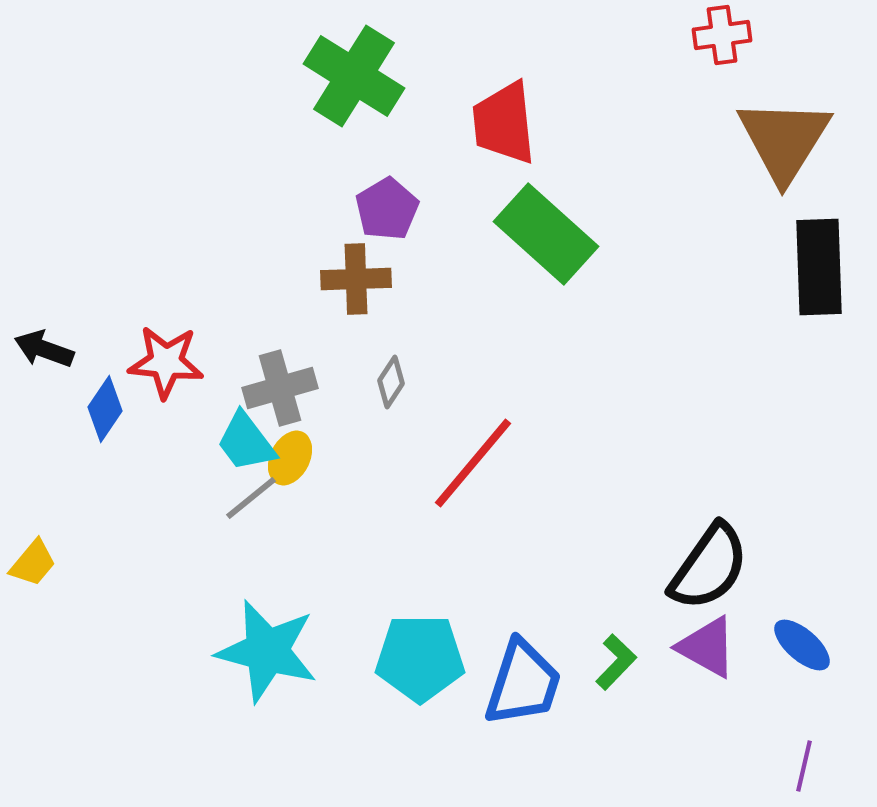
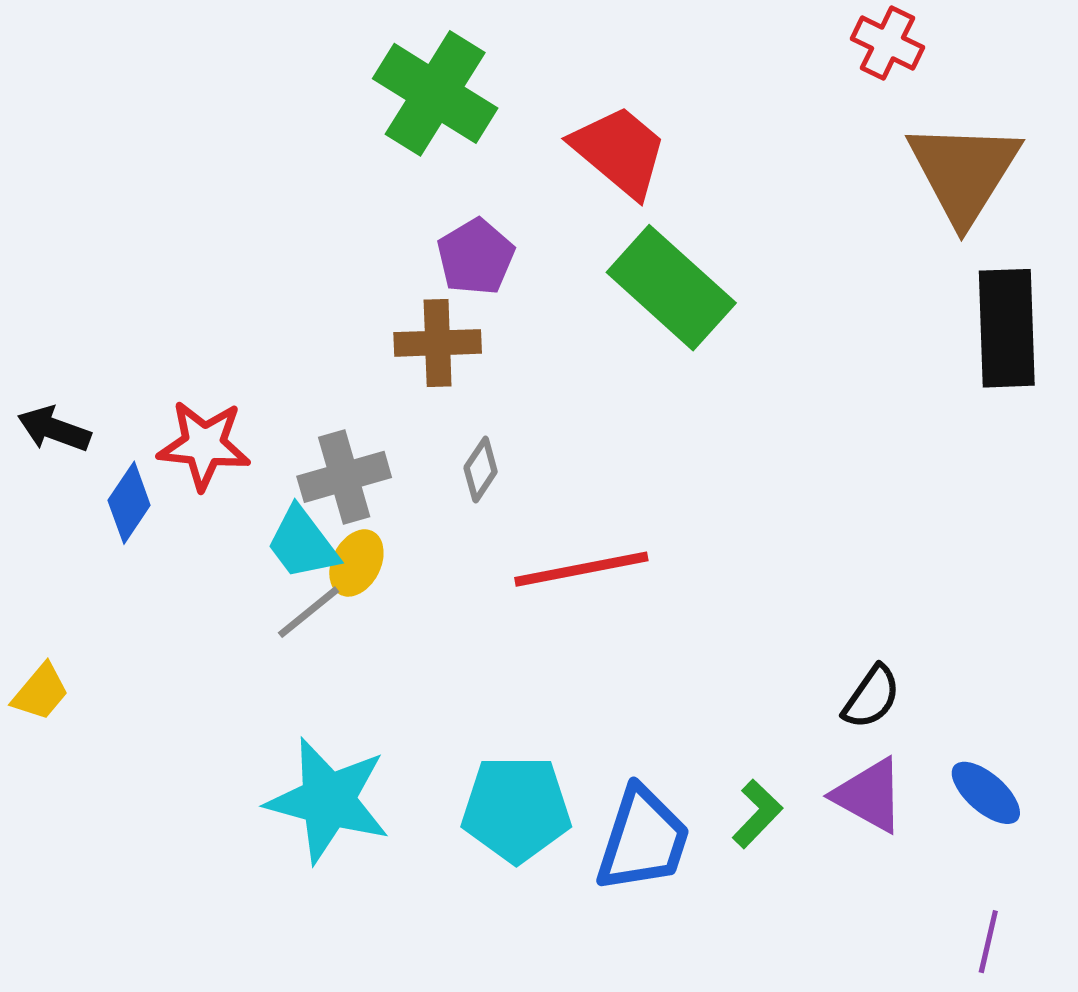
red cross: (722, 35) -> (888, 43), turned 34
red trapezoid: (504, 123) -> (620, 151), turned 136
red line: (473, 463) -> (581, 569), turned 39
black semicircle: (709, 567) -> (872, 697), size x0.6

